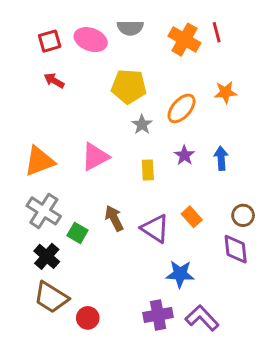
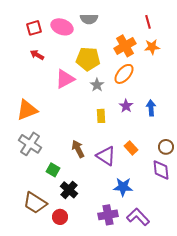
orange cross: (184, 40) -> (125, 46), moved, turned 30
orange star: (225, 92) -> (152, 47), moved
pink triangle: (95, 157) -> (65, 79), moved
green square: (77, 233) -> (53, 170), moved
black cross: (47, 256) -> (69, 190), moved

